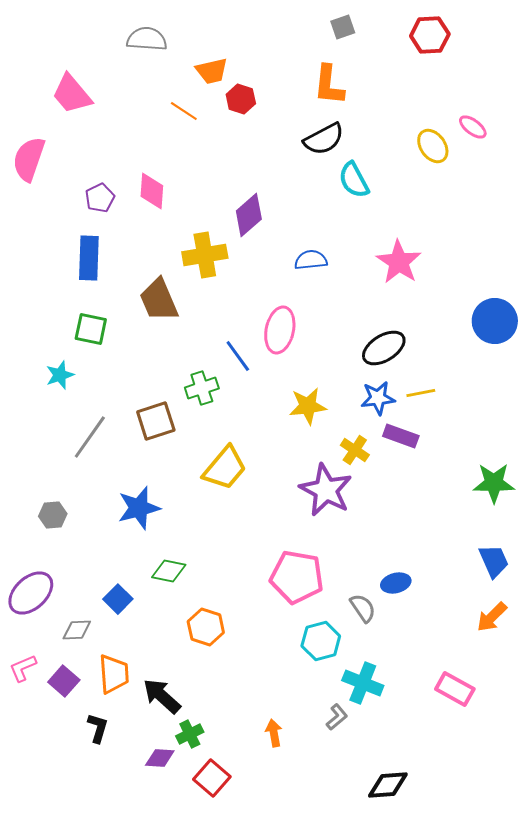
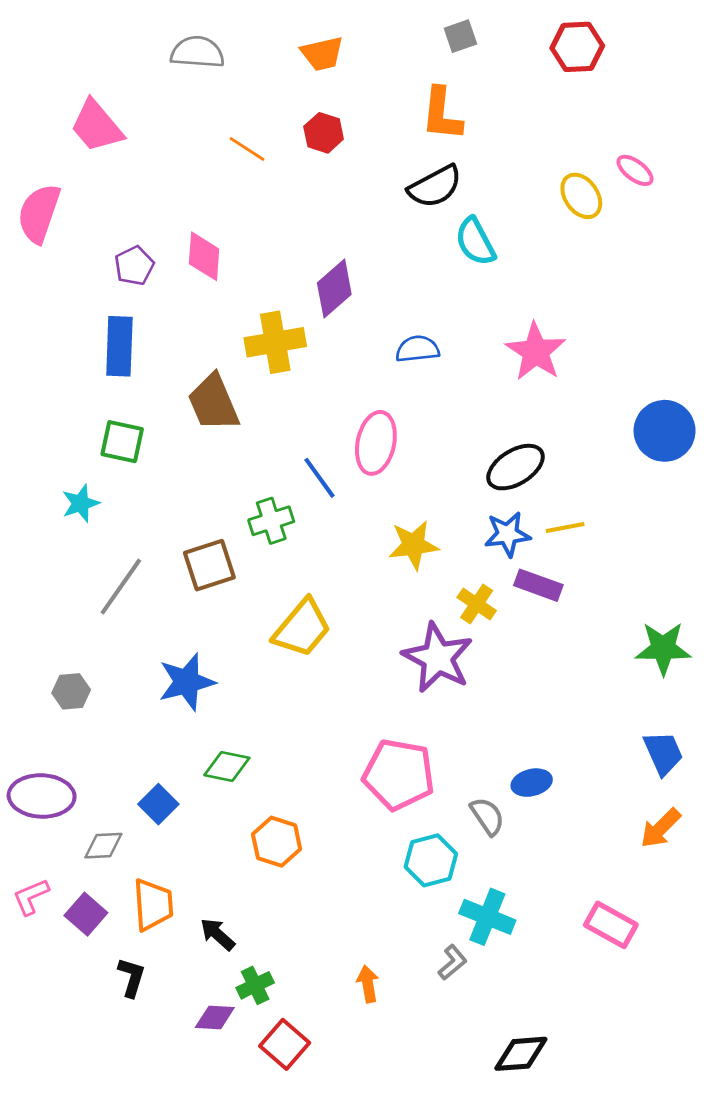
orange trapezoid: (212, 71) -> (322, 54), moved
purple ellipse: (31, 593) -> (42, 796), turned 45
black arrow: (162, 696) -> (217, 934), size x0.7

